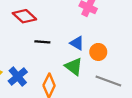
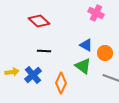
black line: (42, 42) -> (44, 51), moved

